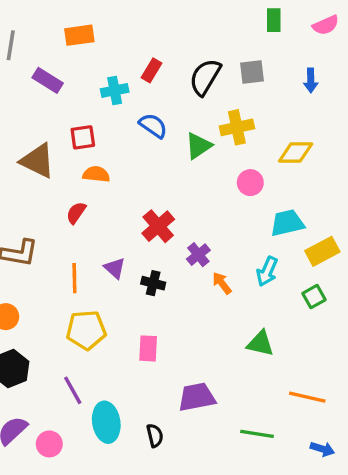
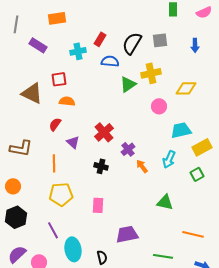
blue semicircle: (153, 126) -> (110, 61), moved, turned -30
purple triangle: (115, 268) -> (73, 142), moved

